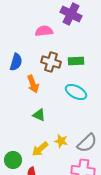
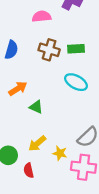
orange arrow: (33, 84) -> (18, 89), moved, turned -102
yellow star: (61, 141) -> (60, 153), moved

